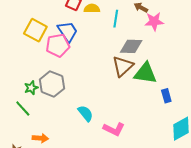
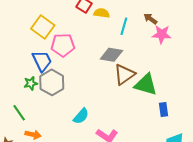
blue trapezoid: (68, 32) -> (42, 61), moved
gray diamond: (131, 46) -> (111, 55), moved
green line: (23, 108) -> (19, 113), moved
cyan semicircle: (85, 113) -> (81, 116), turned 72

